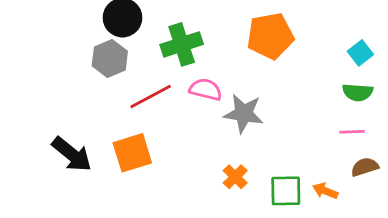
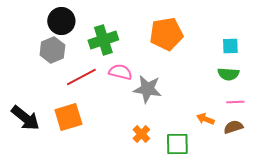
cyan square: (360, 53) -> (230, 46), turned 36
pink line: (352, 132) -> (235, 102), moved
orange arrow: (325, 191) -> (205, 119), moved

